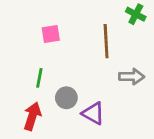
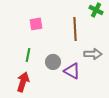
gray circle: (66, 98) -> (53, 62), moved
purple triangle: (93, 113) -> (72, 71), moved

